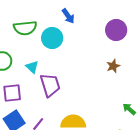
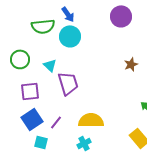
blue arrow: (68, 16) -> (68, 14), moved
purple circle: (116, 30) -> (121, 16), moved

